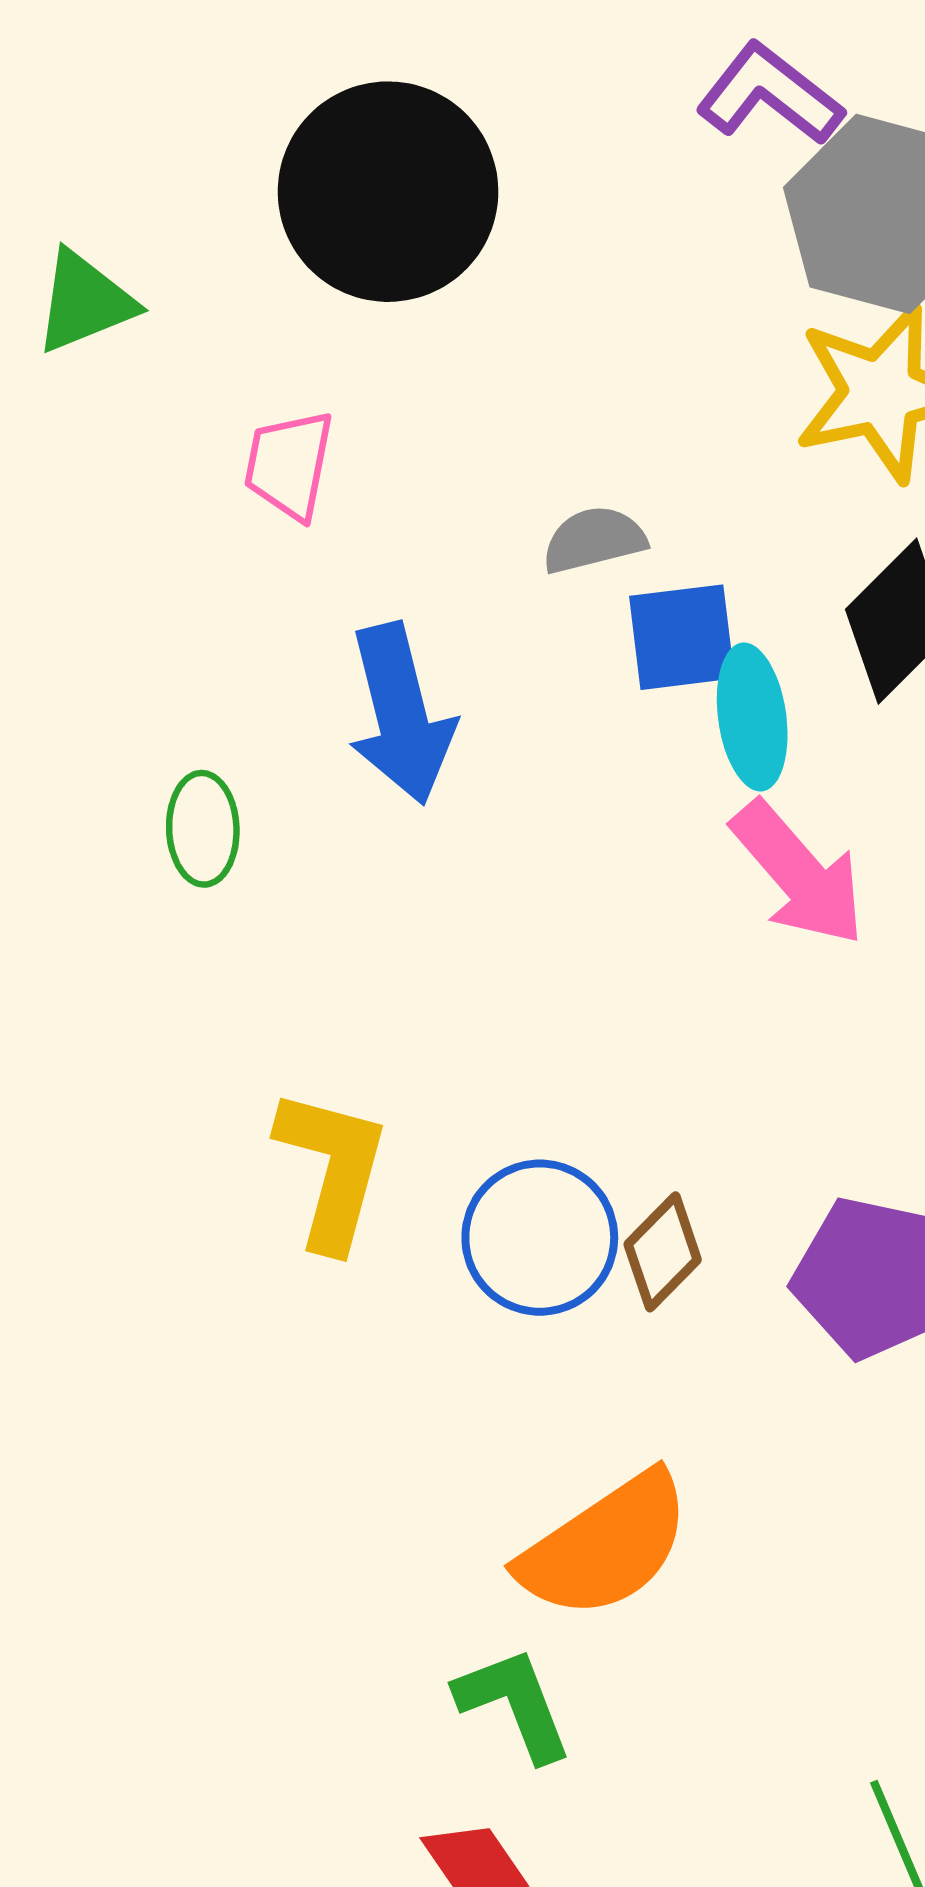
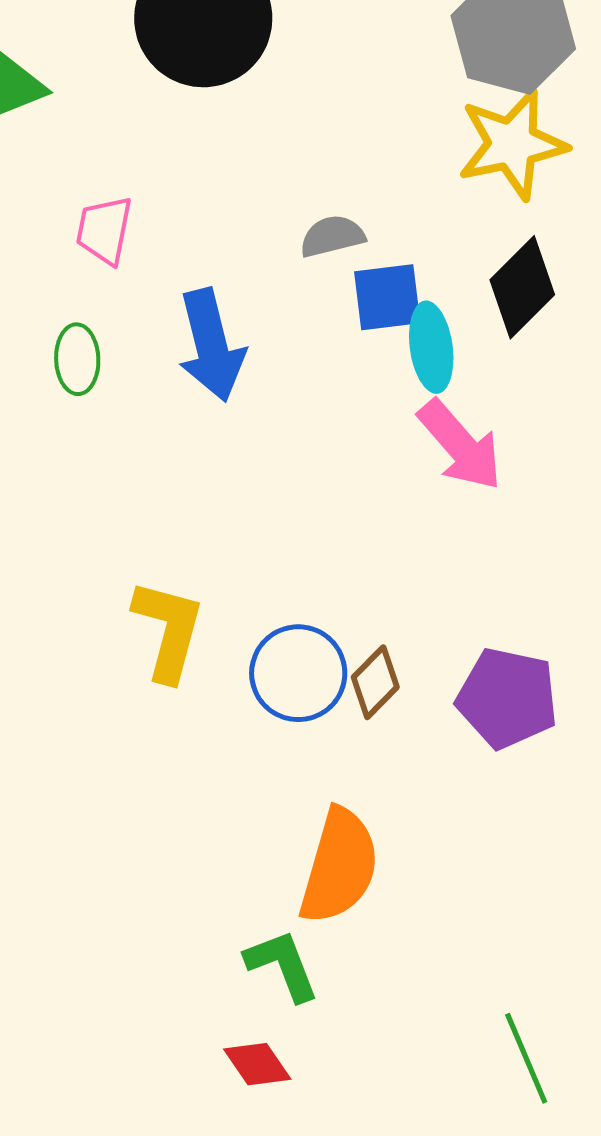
pink trapezoid: (289, 465) -> (104, 230), moved
green ellipse: (203, 829) -> (77, 359), moved
orange semicircle: (605, 1546) -> (339, 866), turned -40

